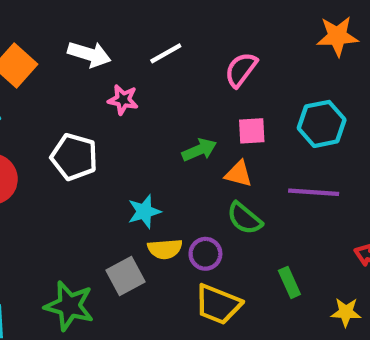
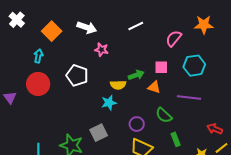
white line: (166, 53) -> (136, 26), moved
pink semicircle: (241, 70) -> (174, 38), moved
green semicircle: (244, 218) -> (164, 115), moved
yellow semicircle: (165, 249) -> (118, 85), moved

